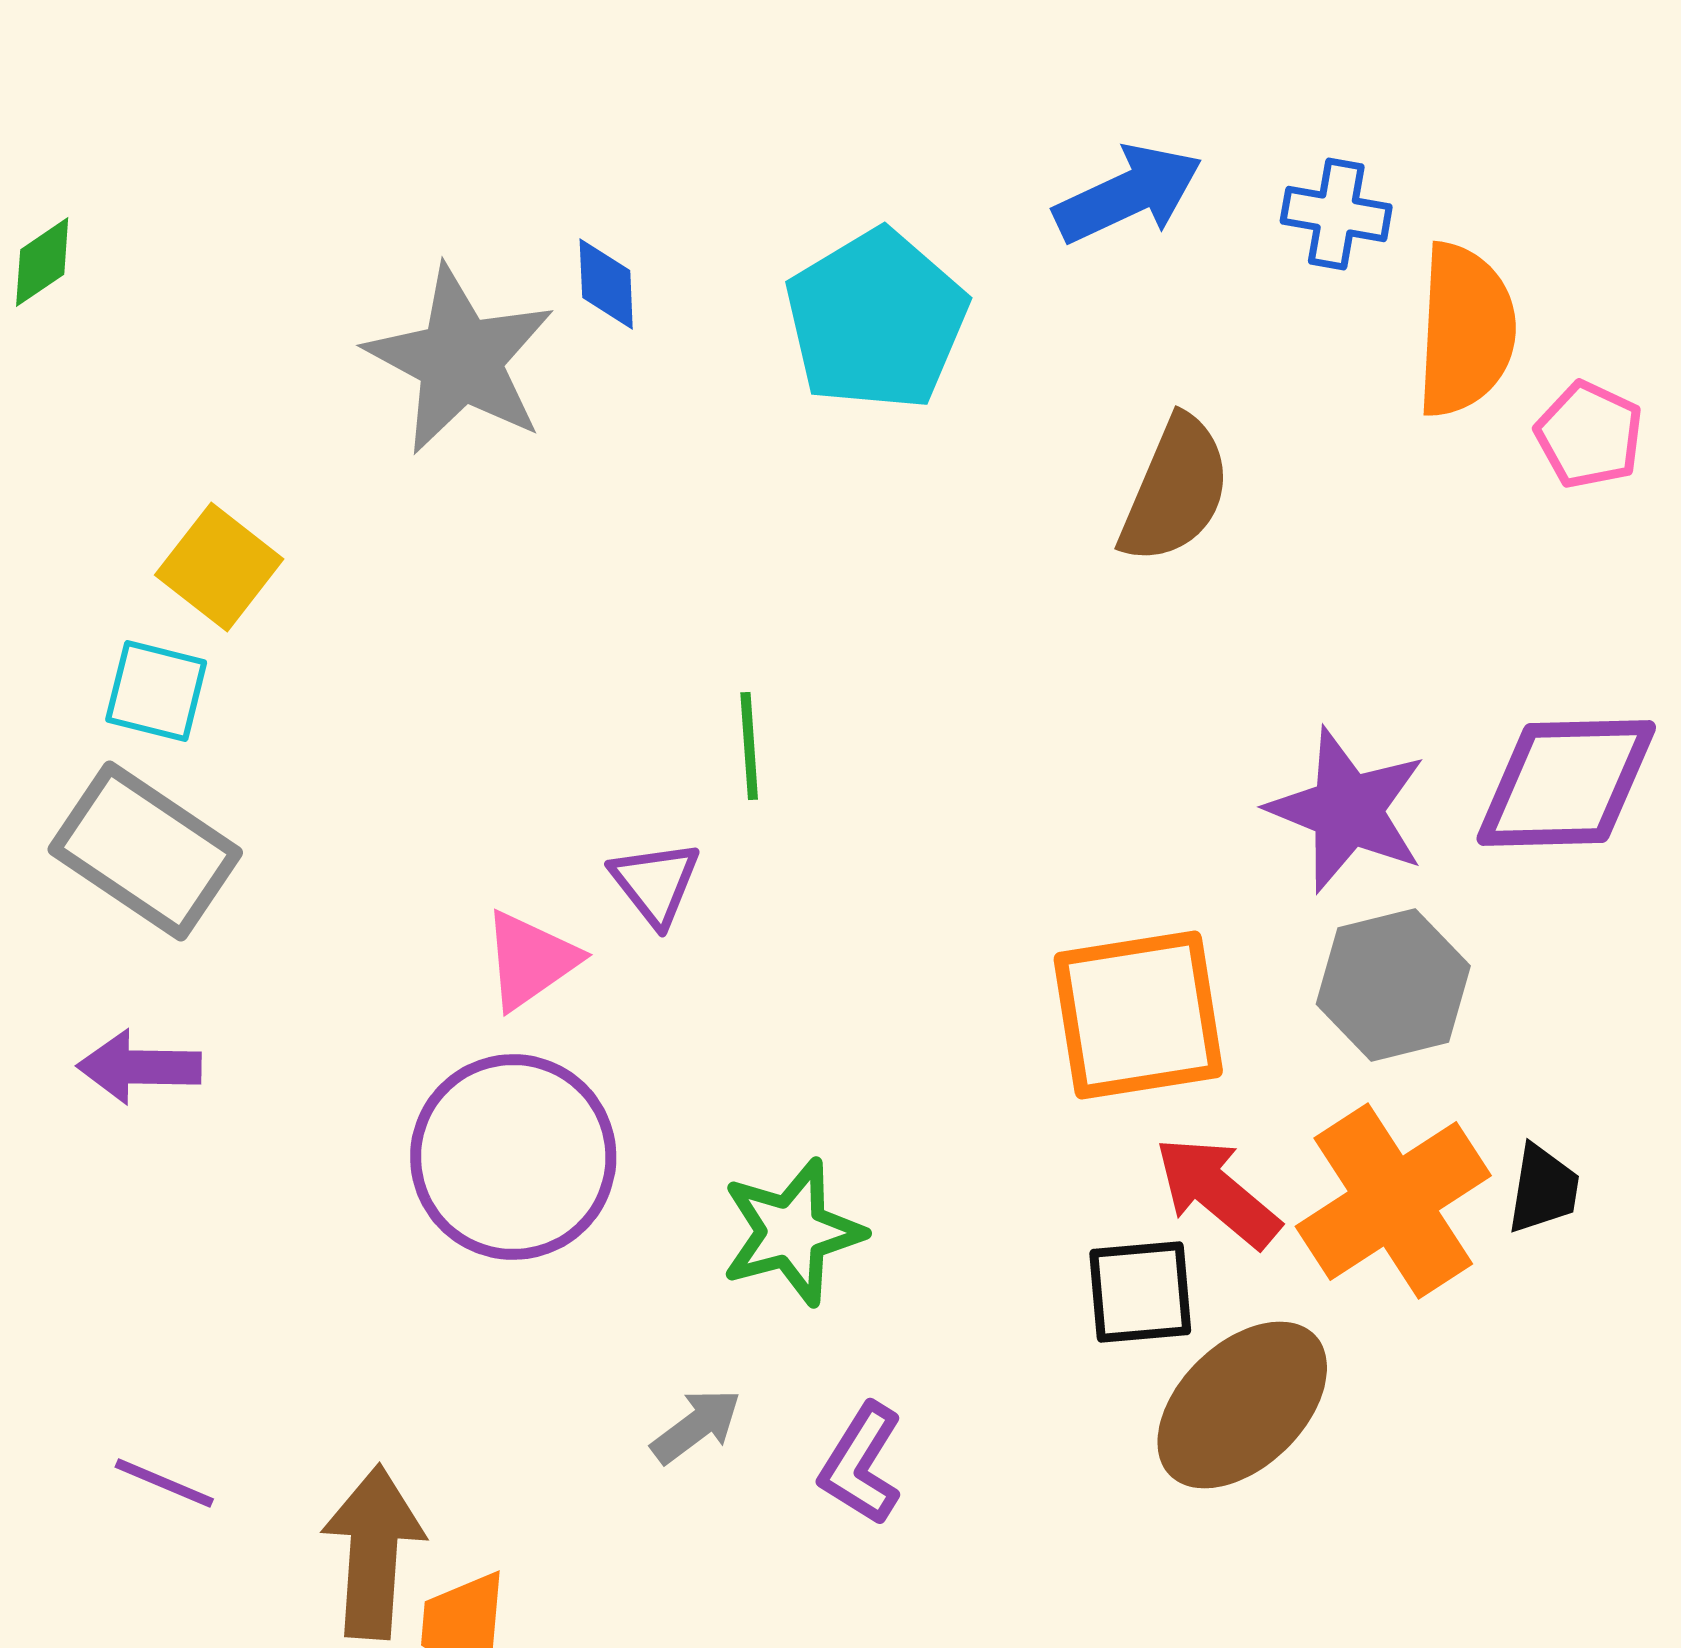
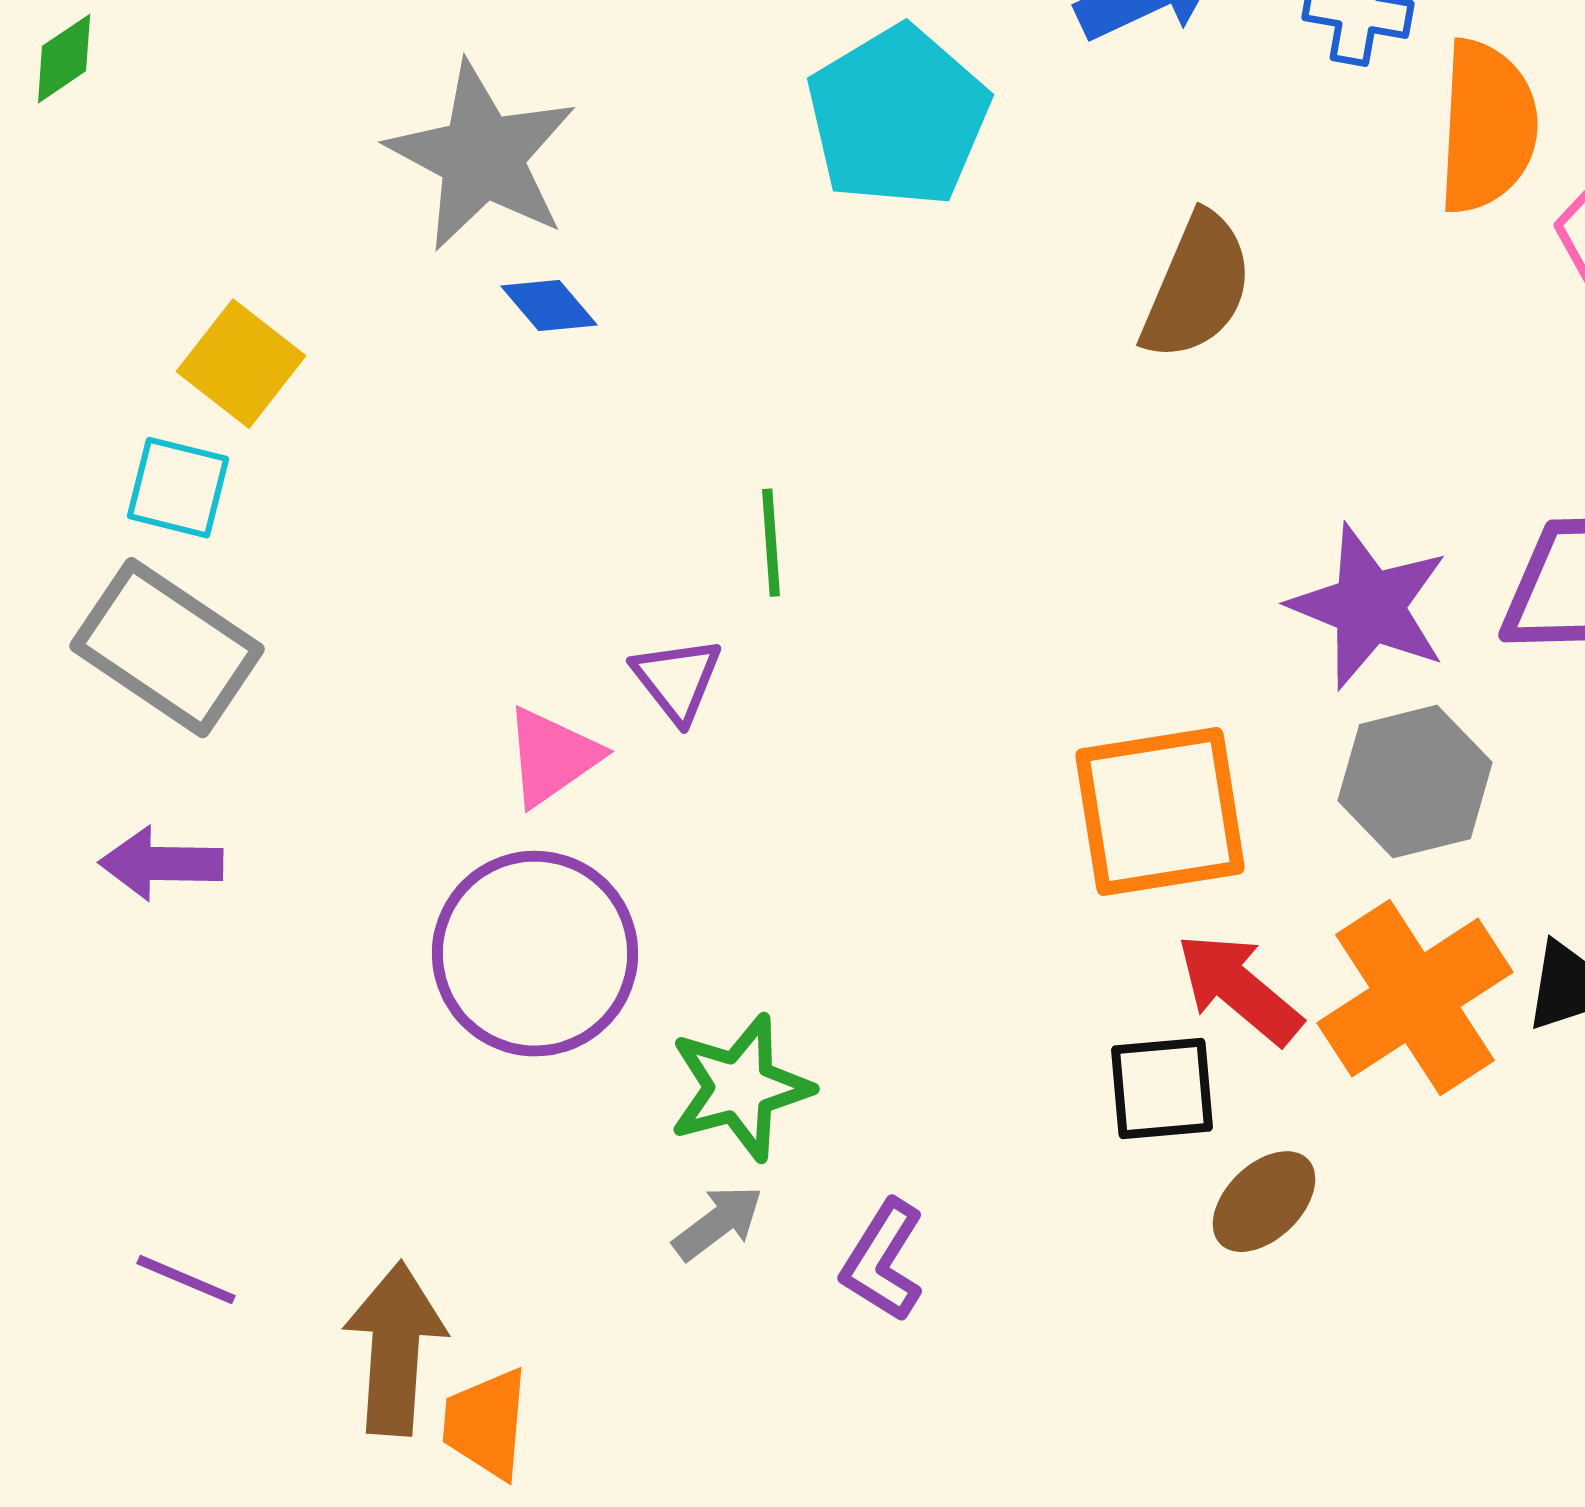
blue diamond: (606, 284) -> (549, 306), moved, turned -38
green star: (792, 1232) -> (740, 1088), moved
brown ellipse: (1242, 1405) -> (1264, 1202), size x0.6

